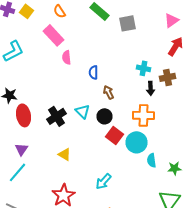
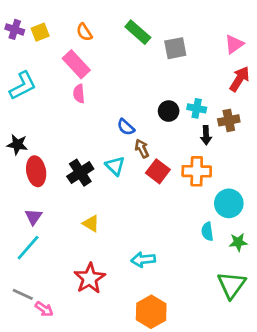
yellow square: (26, 11) -> (40, 32), turned 32
pink semicircle: (66, 57) -> (79, 94), moved
blue semicircle: (94, 72) -> (126, 127), moved, turned -48
brown arrow: (108, 92) -> (142, 149), moved
black circle: (104, 116) -> (169, 111), moved
red square: (114, 135) -> (158, 171), moved
cyan circle: (136, 142) -> (229, 203), moved
cyan arrow: (104, 181) -> (143, 260), turned 42

